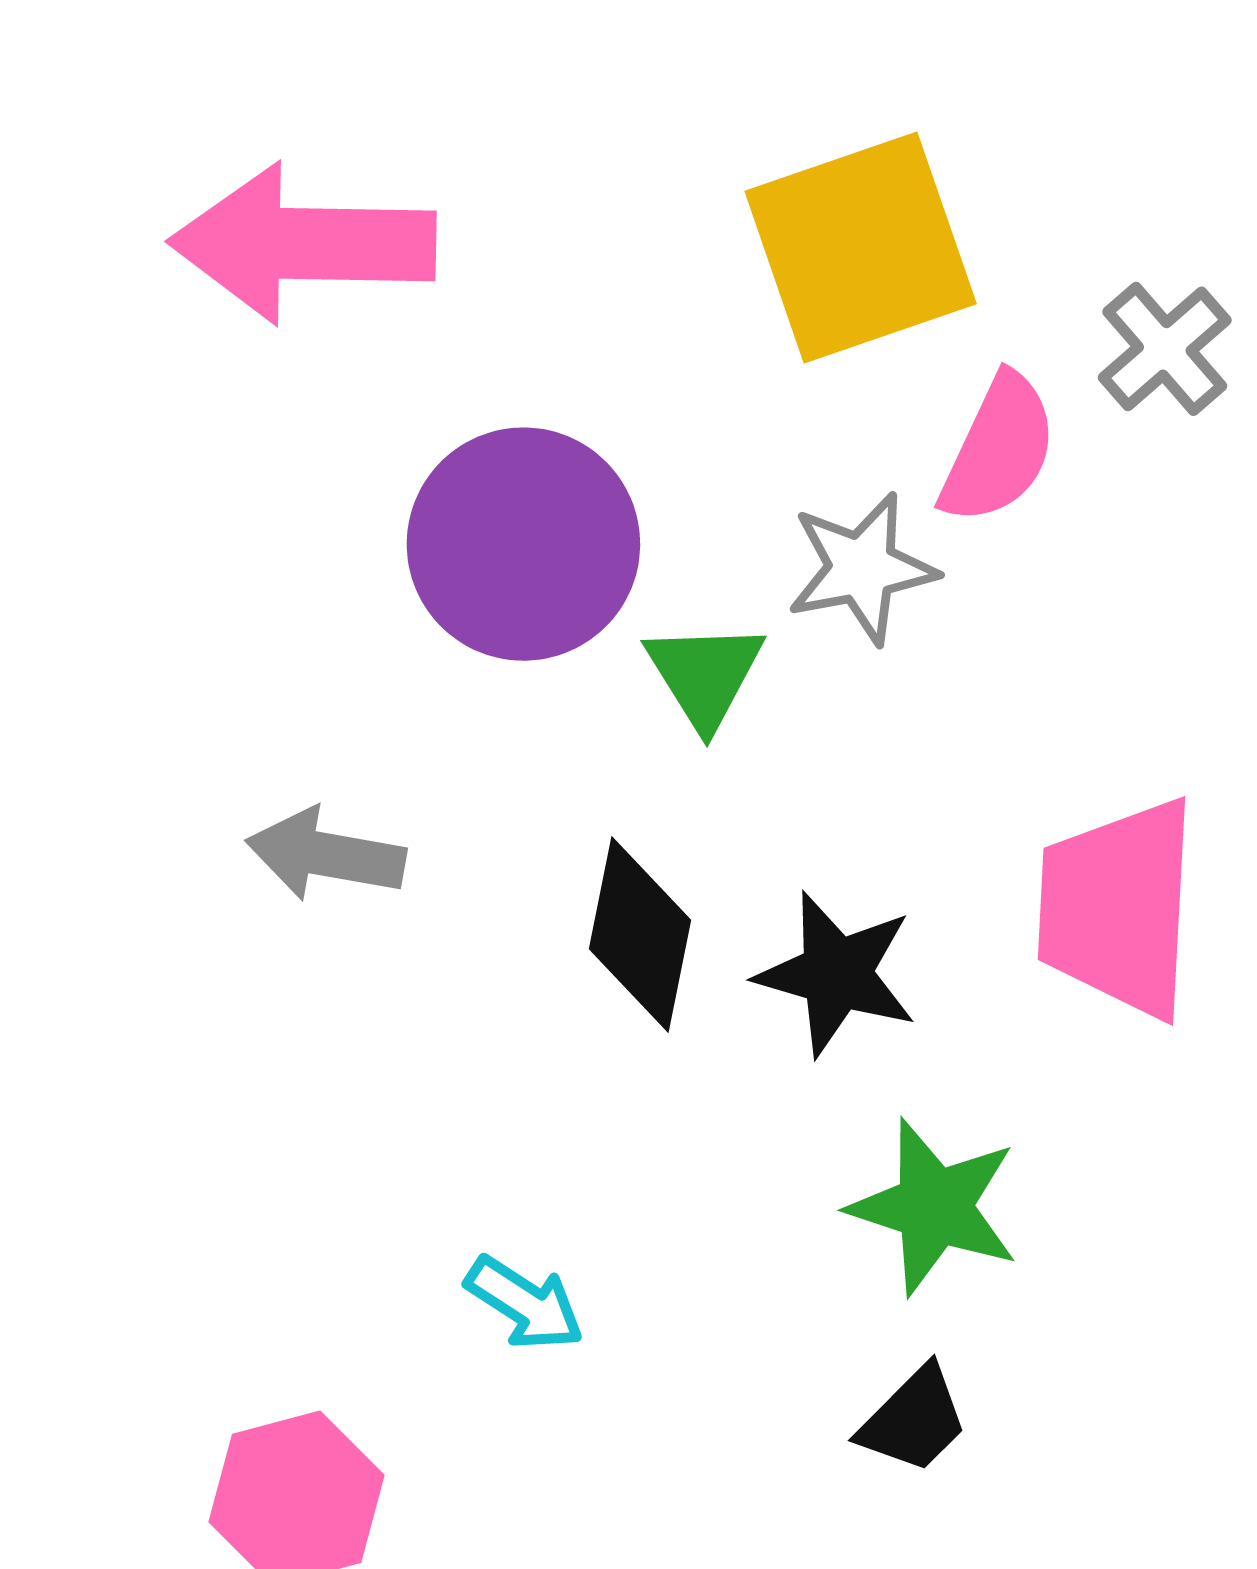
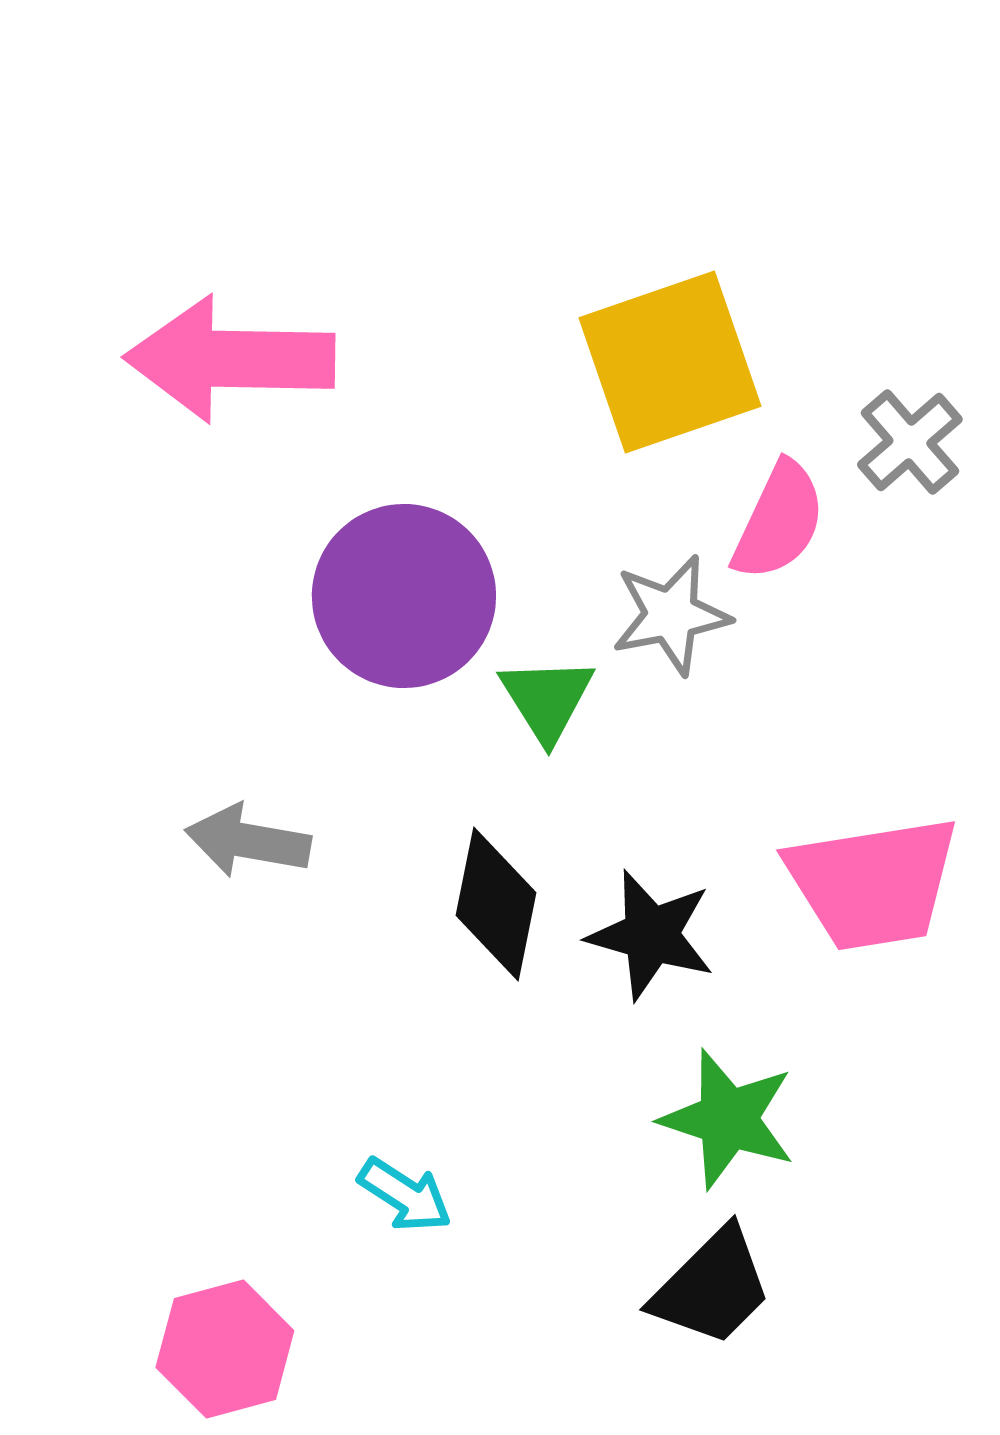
pink trapezoid: (1118, 908) -> (873, 883), turned -102
black trapezoid: (914, 1420) -> (712, 1287), size x1.4

